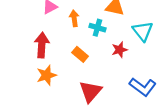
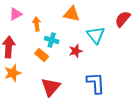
cyan cross: (97, 28) -> (52, 40), moved
blue L-shape: (143, 87) -> (96, 83), turned -130

